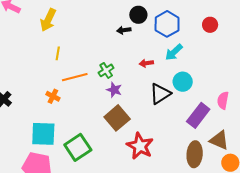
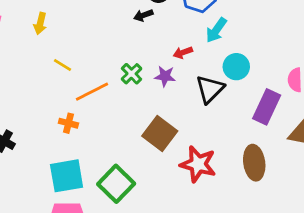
yellow arrow: (48, 20) -> (40, 23), size x0.7
yellow line: (58, 53) -> (63, 65), turned -56
purple star: (114, 90) -> (165, 76), moved
brown ellipse: (195, 154) -> (254, 163), moved

